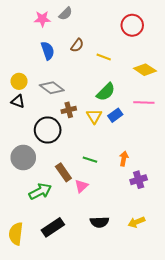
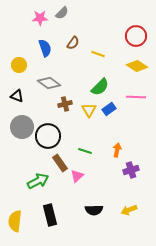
red circle: (132, 25) -> (136, 36), moved
yellow circle: (19, 81) -> (19, 65), moved
black circle: (48, 130) -> (48, 136), moved
gray circle: (23, 158) -> (22, 127), moved
black rectangle: (53, 227) -> (50, 215), turned -70

